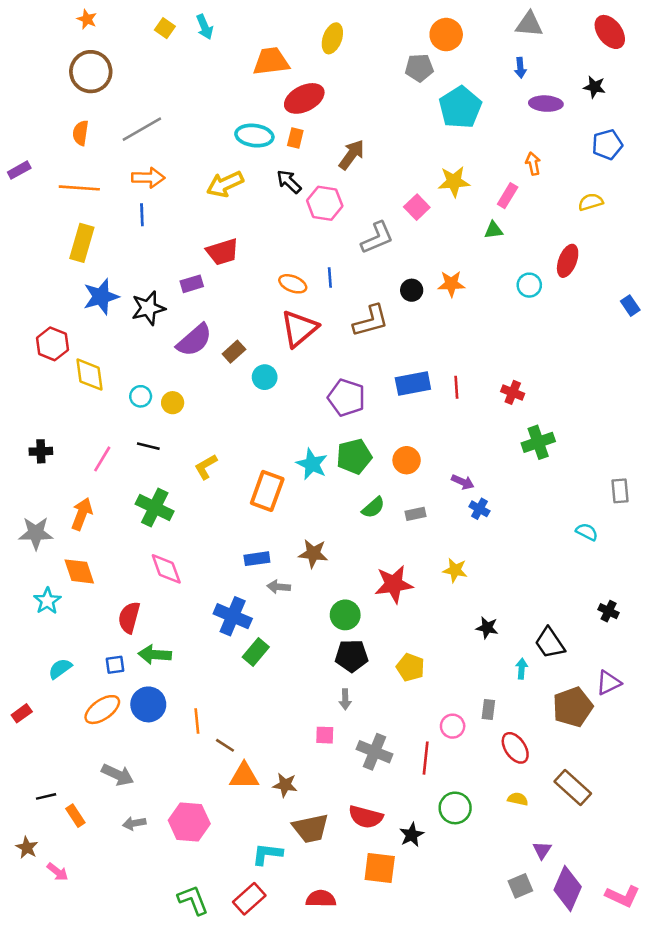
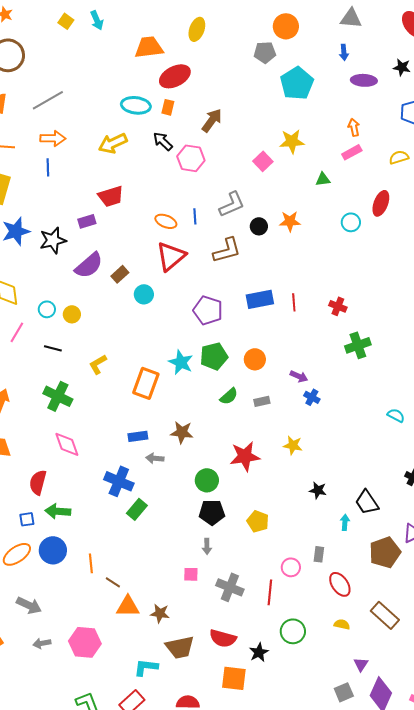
pink rectangle: (508, 196) -> (352, 152), moved, turned 30
gray L-shape: (377, 238) -> (232, 204), moved
pink line: (102, 459) -> (17, 332), moved

